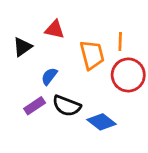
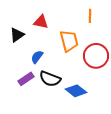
orange line: (120, 42) -> (90, 16), moved

